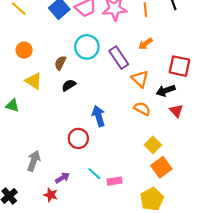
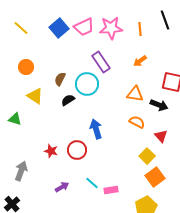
cyan circle: (87, 47) -> (87, 84), moved
purple rectangle: (119, 58) -> (101, 62), moved
orange triangle: (140, 79) -> (135, 94), turned -36
black arrow: (166, 91) -> (159, 105), turned -138
red triangle: (176, 111) -> (161, 136), moved
gray arrow: (34, 161) -> (21, 171), moved
red star: (51, 195) -> (51, 151), moved

